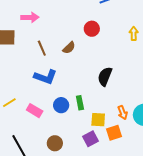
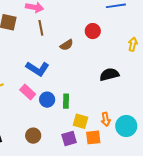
brown line: (42, 48) -> (41, 28), moved
black semicircle: (105, 76) -> (109, 74), moved, turned 42
pink rectangle: (35, 111) -> (28, 92), moved

